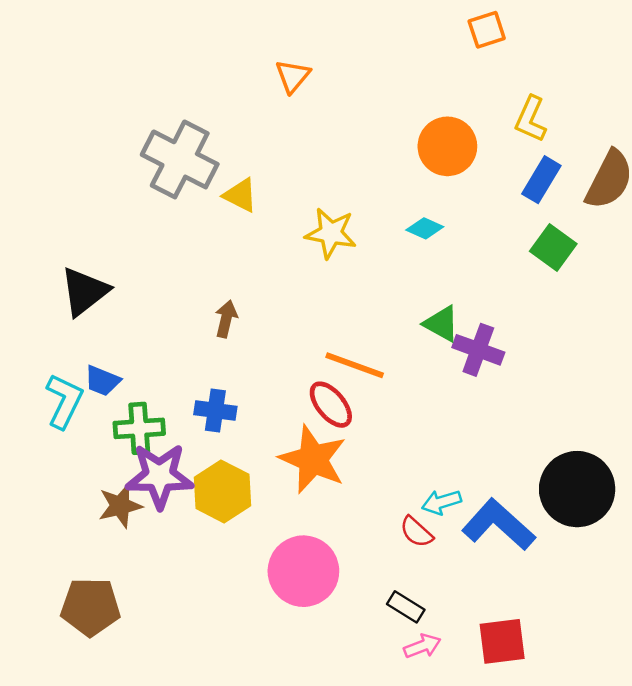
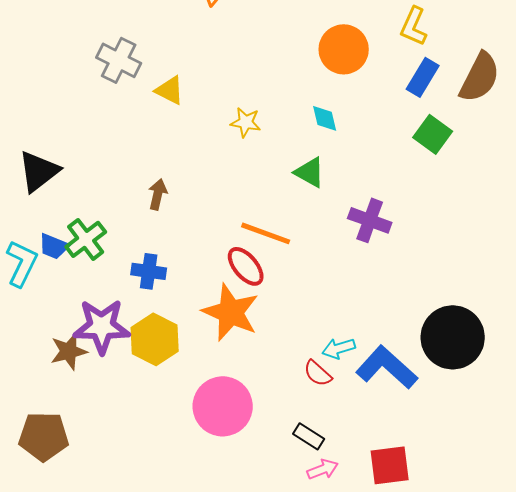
gray cross: (180, 159) -> (119, 60), size x0.7
cyan diamond: (425, 228) -> (325, 118), turned 52
yellow star: (331, 233) -> (246, 122), size x0.7
green triangle: (441, 324) -> (310, 172), moved
green cross: (139, 428) -> (86, 239), moved, turned -33

